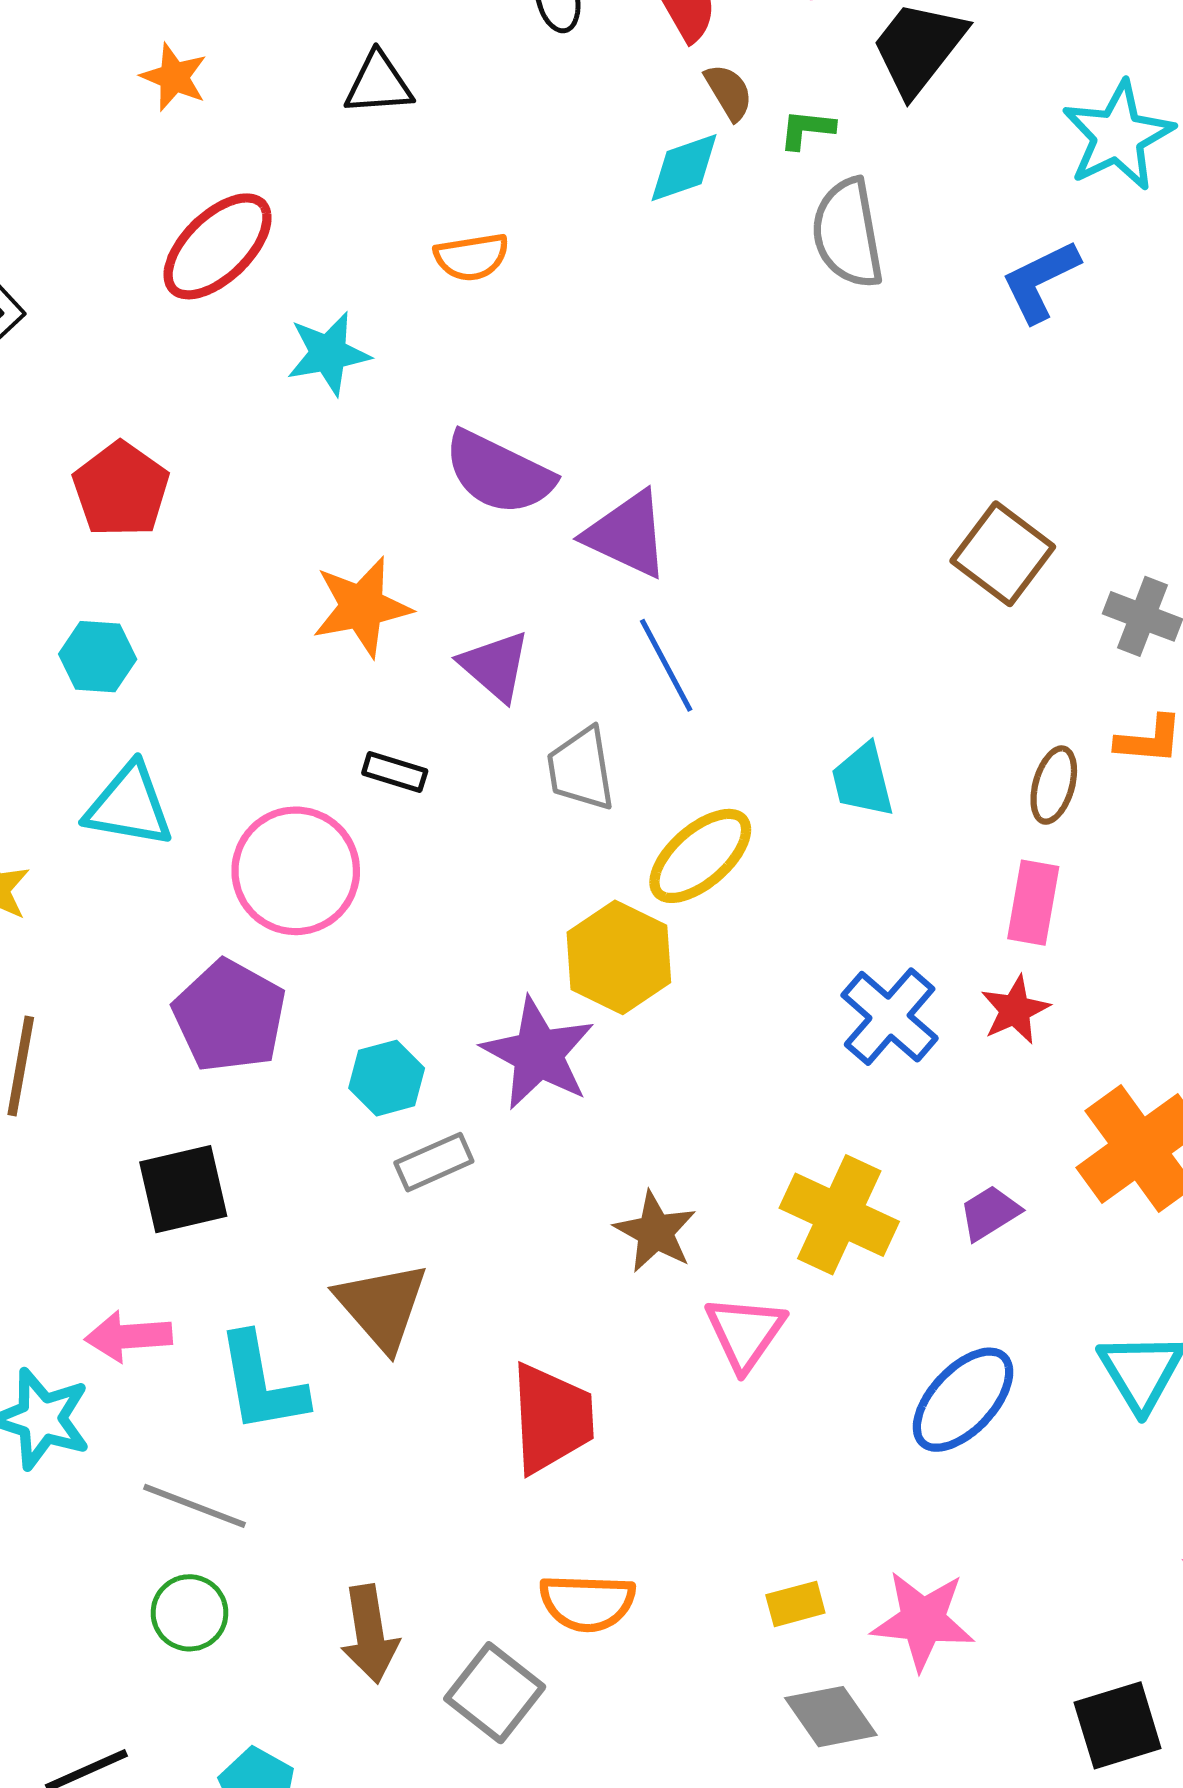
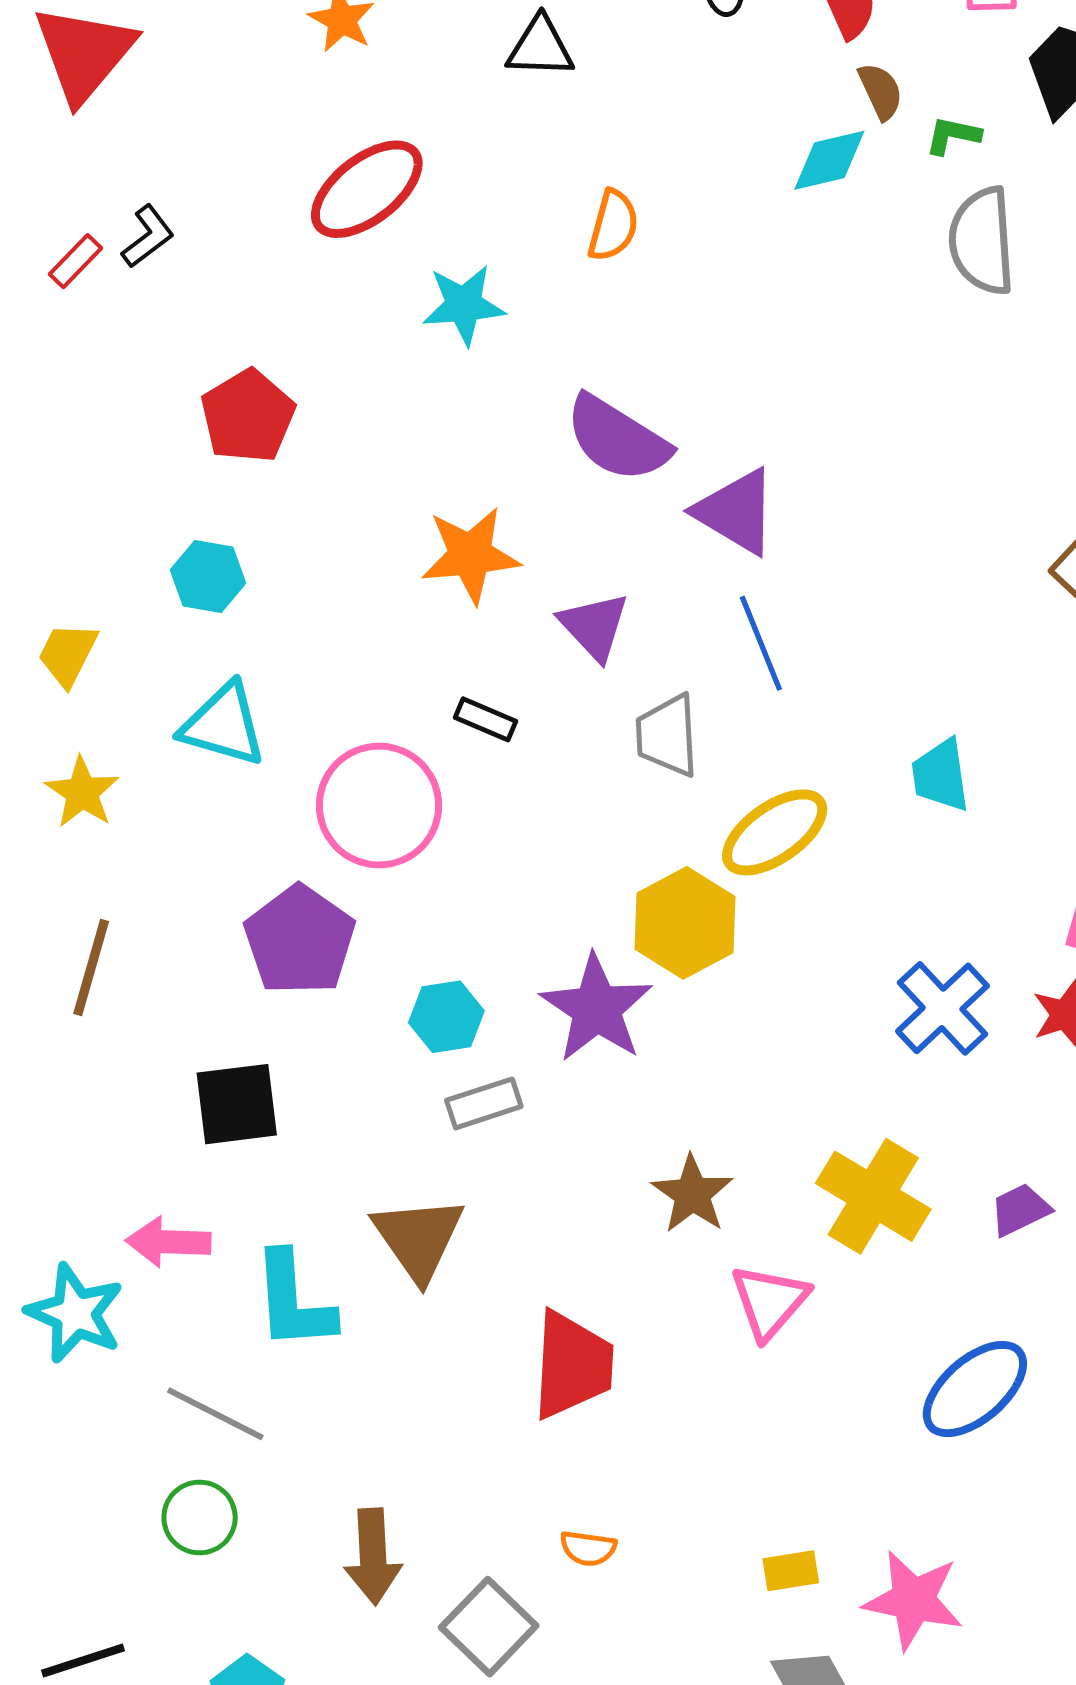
orange semicircle: (472, 257) -> (613, 226), turned -72
orange semicircle: (587, 1603) -> (588, 1548), size x0.6

